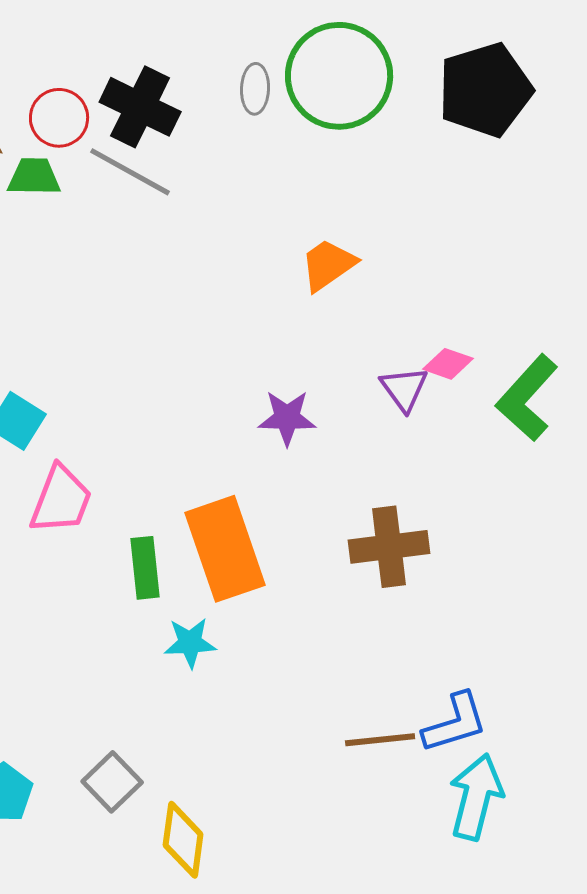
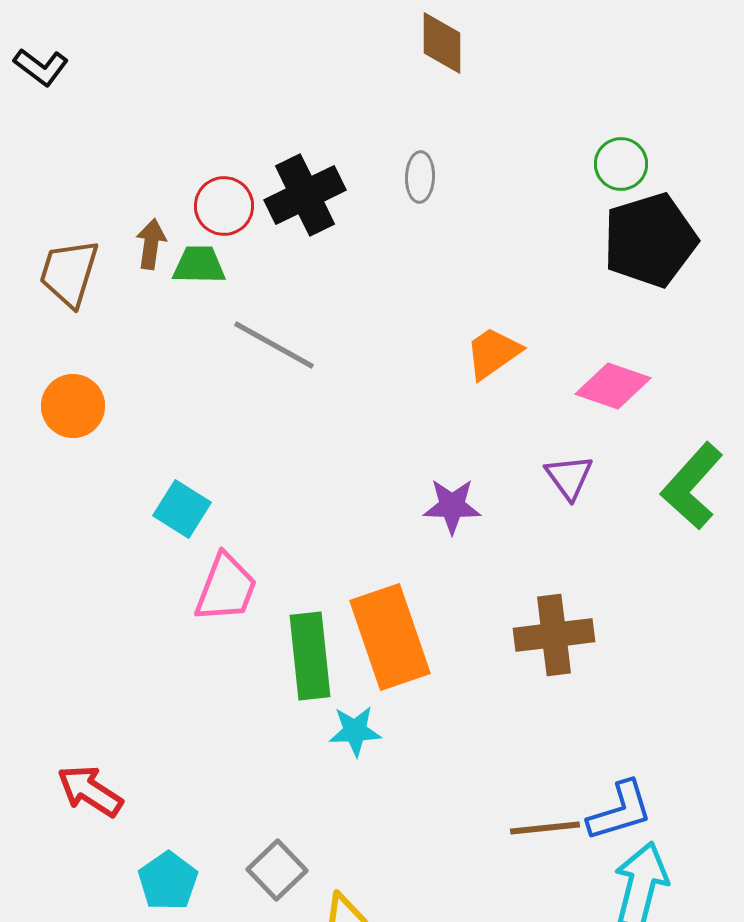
green circle: (339, 76) -> (621, 164), moved, size x0.5
black pentagon: (485, 90) -> (650, 240), moved
black cross: (140, 107) -> (305, 195), turned 38
gray line: (130, 172) -> (274, 345), moved
pink diamond: (448, 364) -> (613, 386), moved, size x1.5
green rectangle: (145, 568) -> (310, 656), size x1.4

